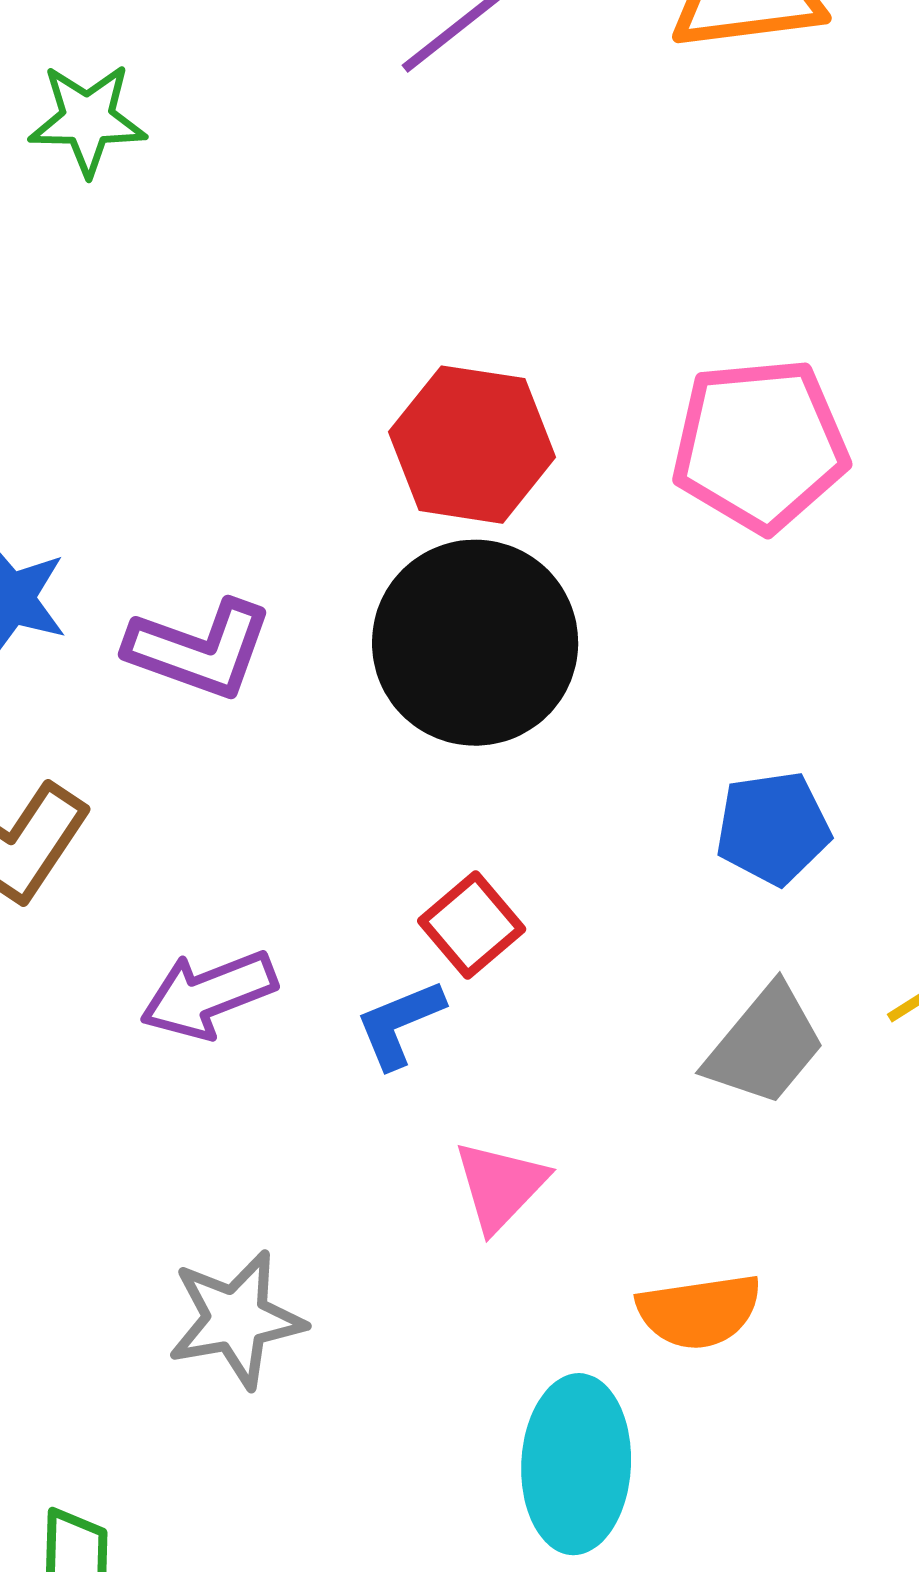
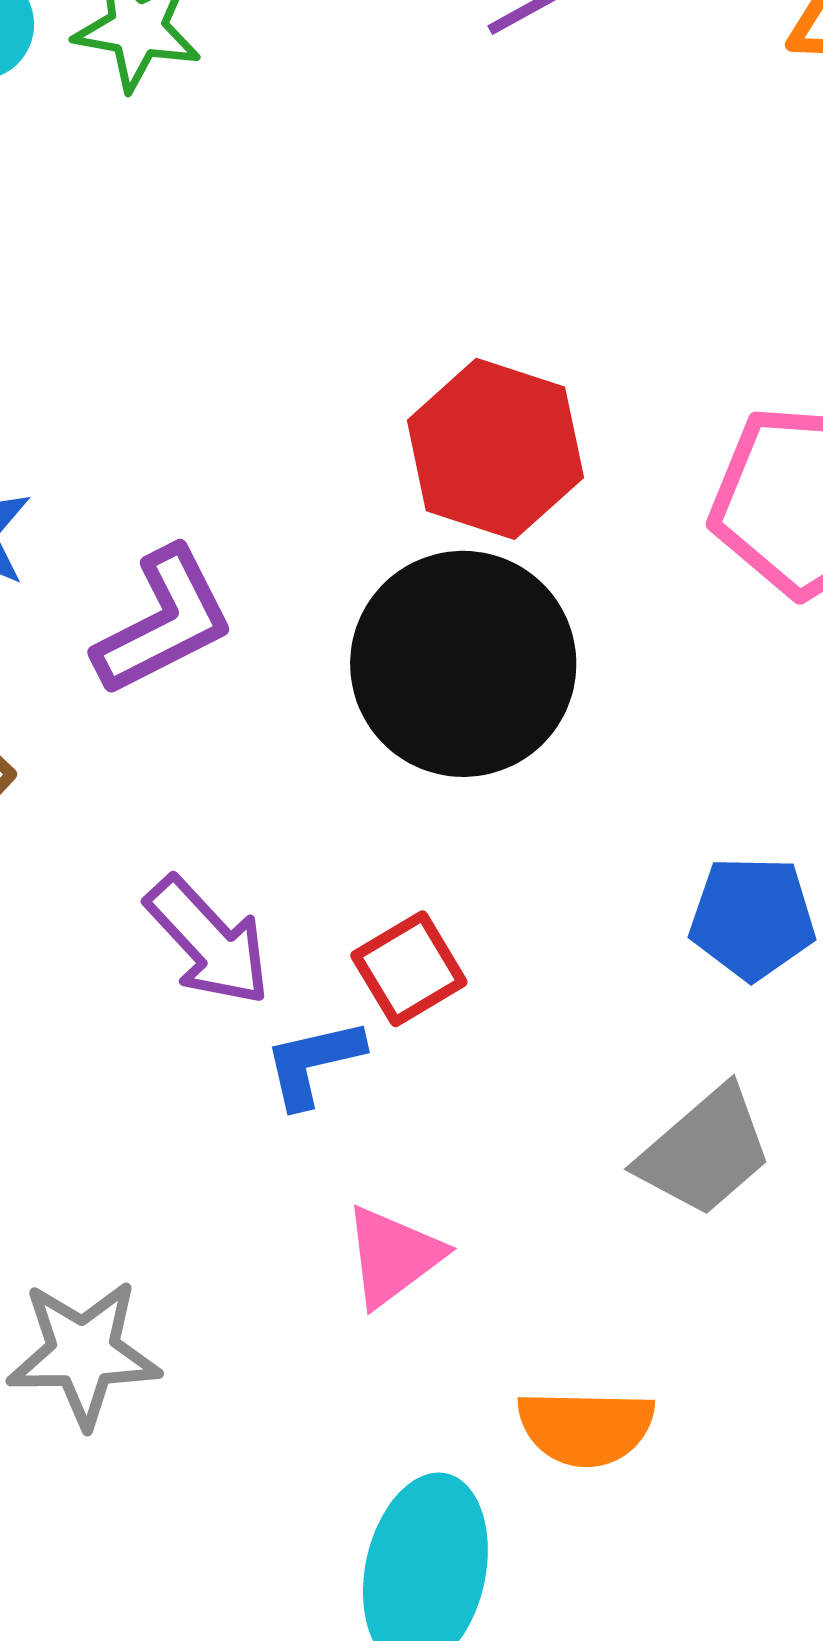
purple L-shape: (200, 649) -> (164, 622), turned -56
purple arrow: (208, 994) -> (208, 941), moved, turned -121

